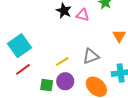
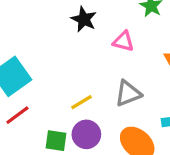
pink triangle: (83, 15) -> (123, 41), moved

